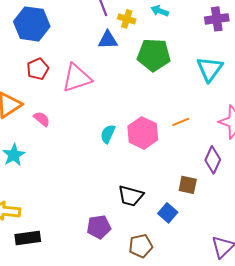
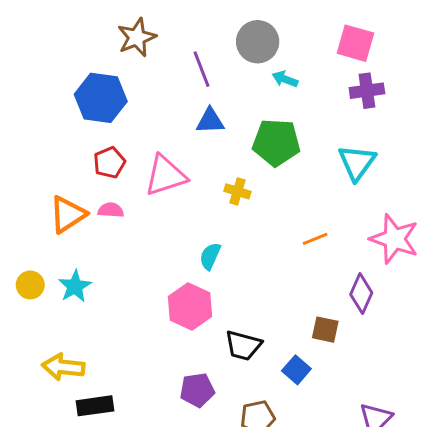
yellow cross: (127, 19) -> (237, 191), moved
pink semicircle: (42, 119) -> (111, 210), moved, turned -36
pink hexagon: (143, 133) -> (190, 307), moved

